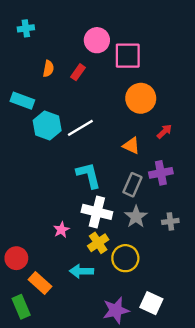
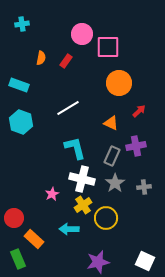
cyan hexagon: (47, 126) -> (21, 122), moved
white square: (151, 303) -> (145, 261), moved

